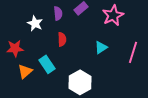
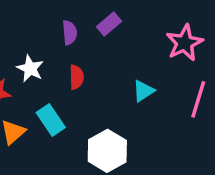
pink star: (113, 15) -> (184, 43), moved
white star: (35, 23) -> (30, 69), moved

